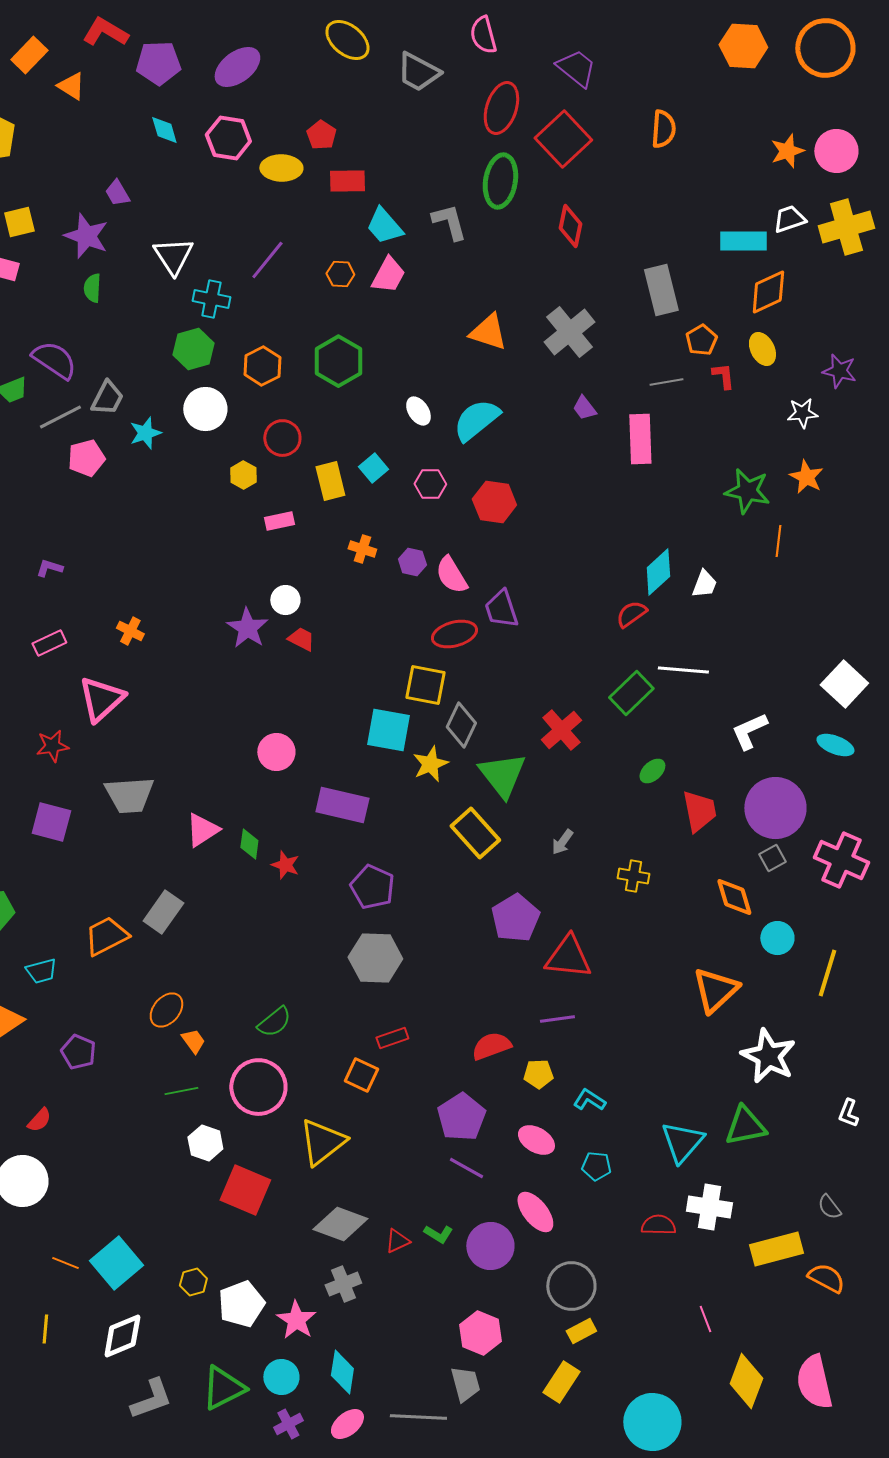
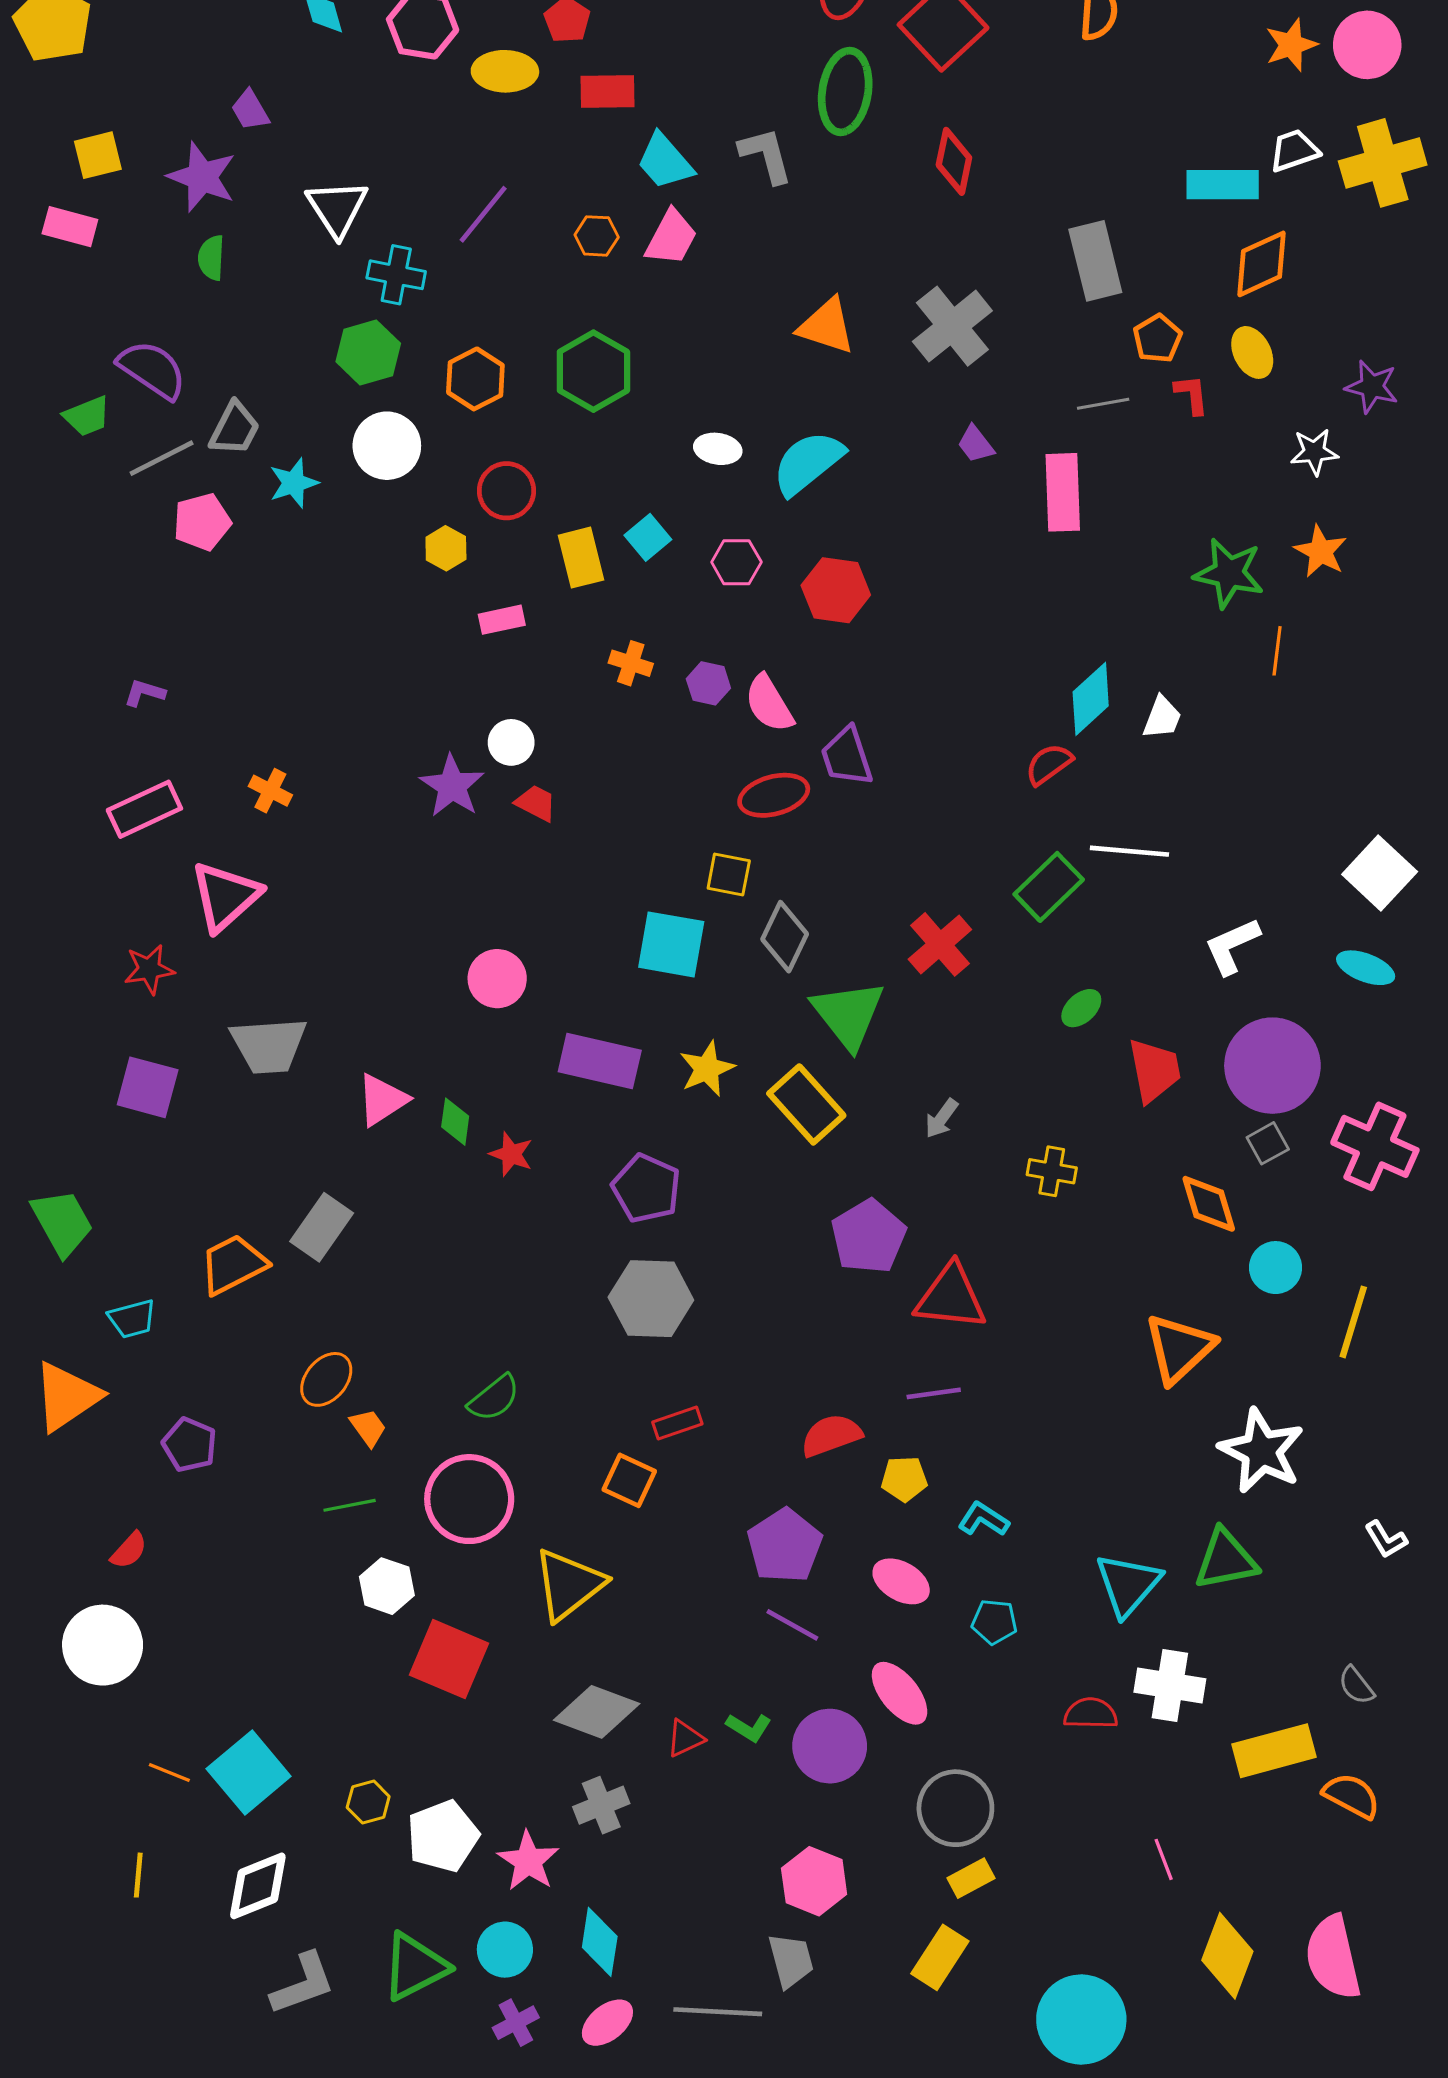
white ellipse: (418, 411) -> (718, 449), turned -48
pink rectangle: (49, 643) -> (144, 809), size x1.4
yellow square: (425, 685) -> (729, 875), size x0.7
yellow star: (430, 764) -> (707, 1069), moved
white L-shape: (848, 1113) -> (1386, 1539), turned -52

